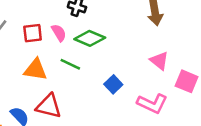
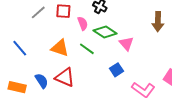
red square: (33, 33) -> (63, 11), moved
pink triangle: (159, 61) -> (126, 43), moved

